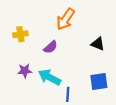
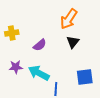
orange arrow: (66, 19) -> (69, 19), moved
black triangle: (98, 44) -> (73, 42), moved, turned 48

